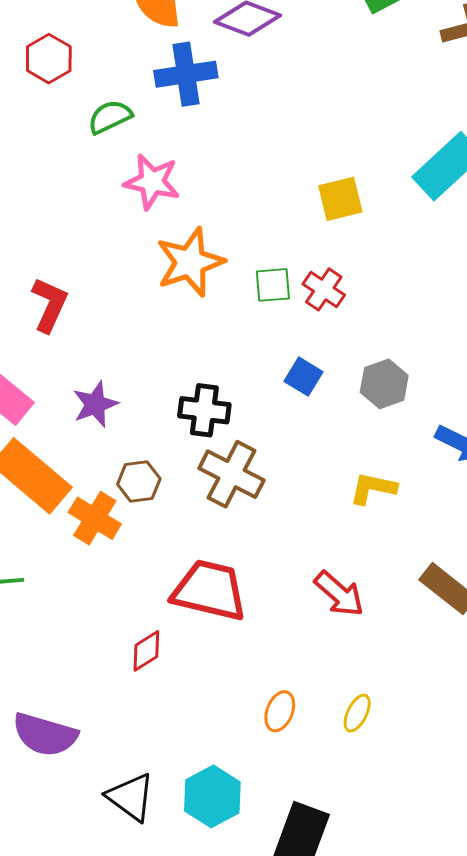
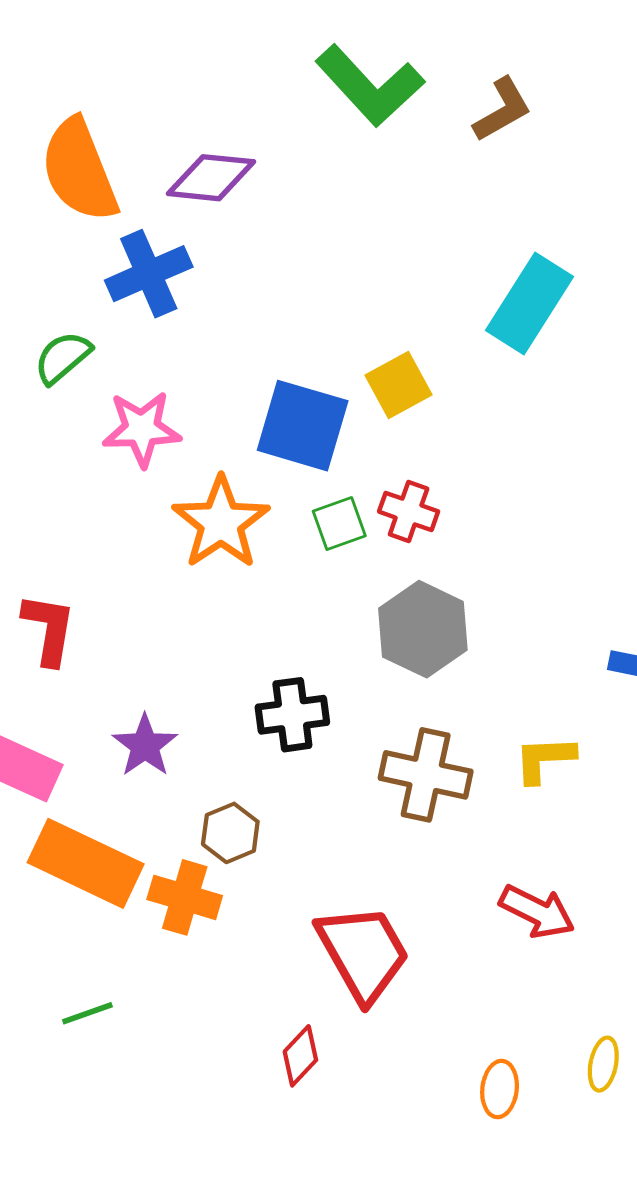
blue square: (303, 377) -> (303, 426), moved, size x1.8
gray hexagon: (384, 384) -> (423, 629), moved, size x1.4
brown cross: (231, 474) -> (426, 775), moved
red trapezoid: (210, 590) -> (363, 953), turned 62

